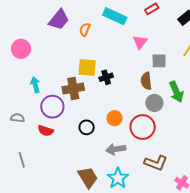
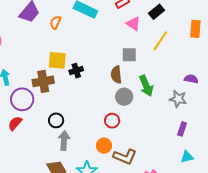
pink triangle: (140, 42) -> (133, 24), moved, turned -35
orange circle: (114, 118) -> (104, 146), moved
red circle: (143, 127) -> (112, 121), size x0.6
red semicircle: (46, 131) -> (15, 123), turned 112
gray arrow: (116, 149) -> (64, 140), moved, turned 102

